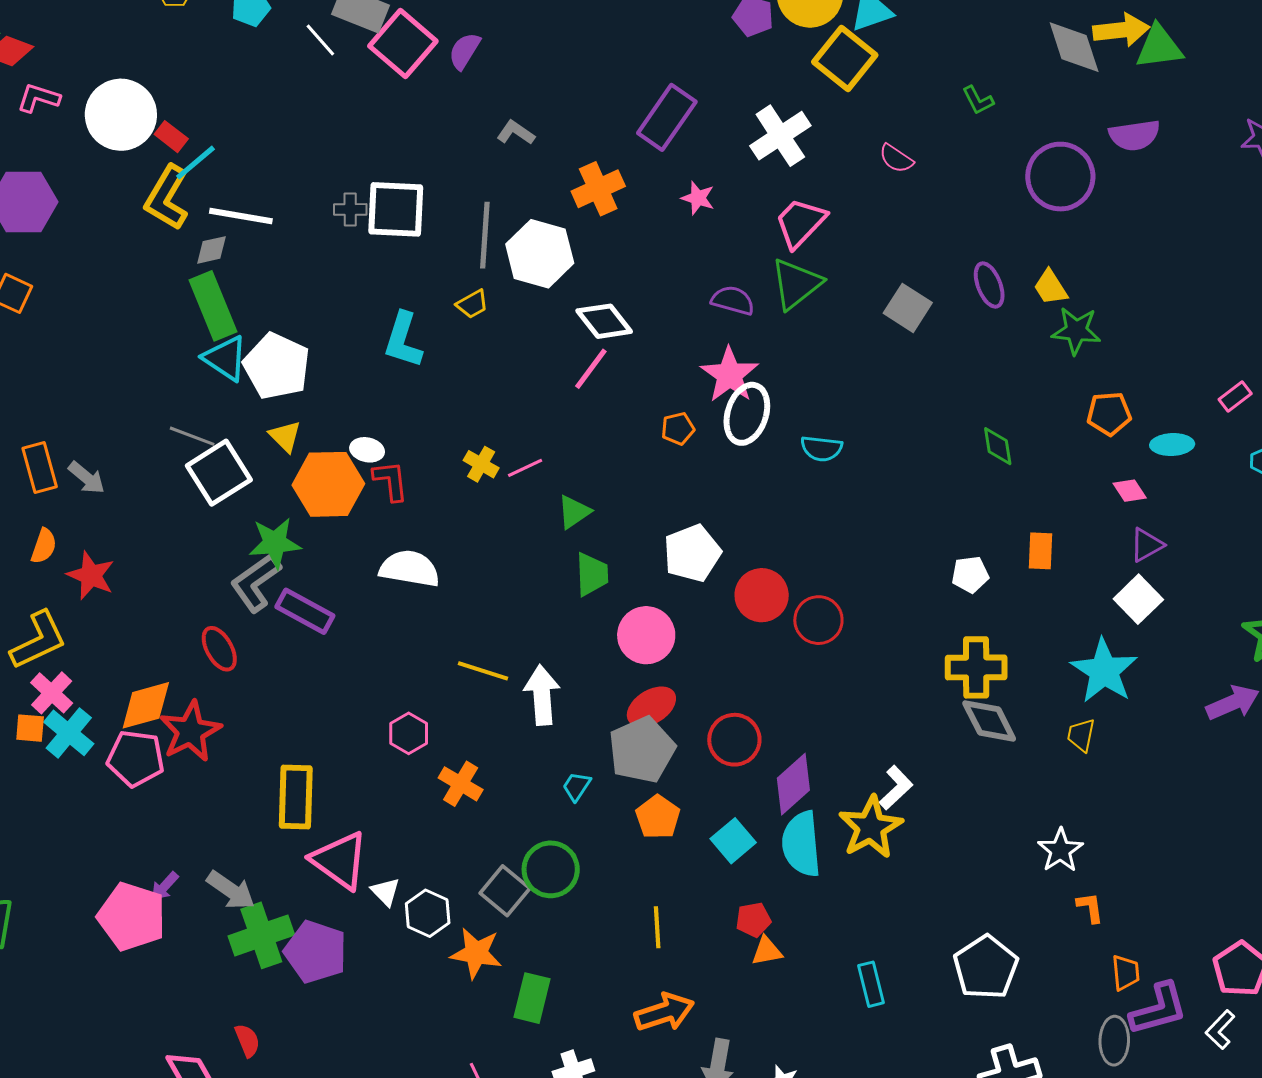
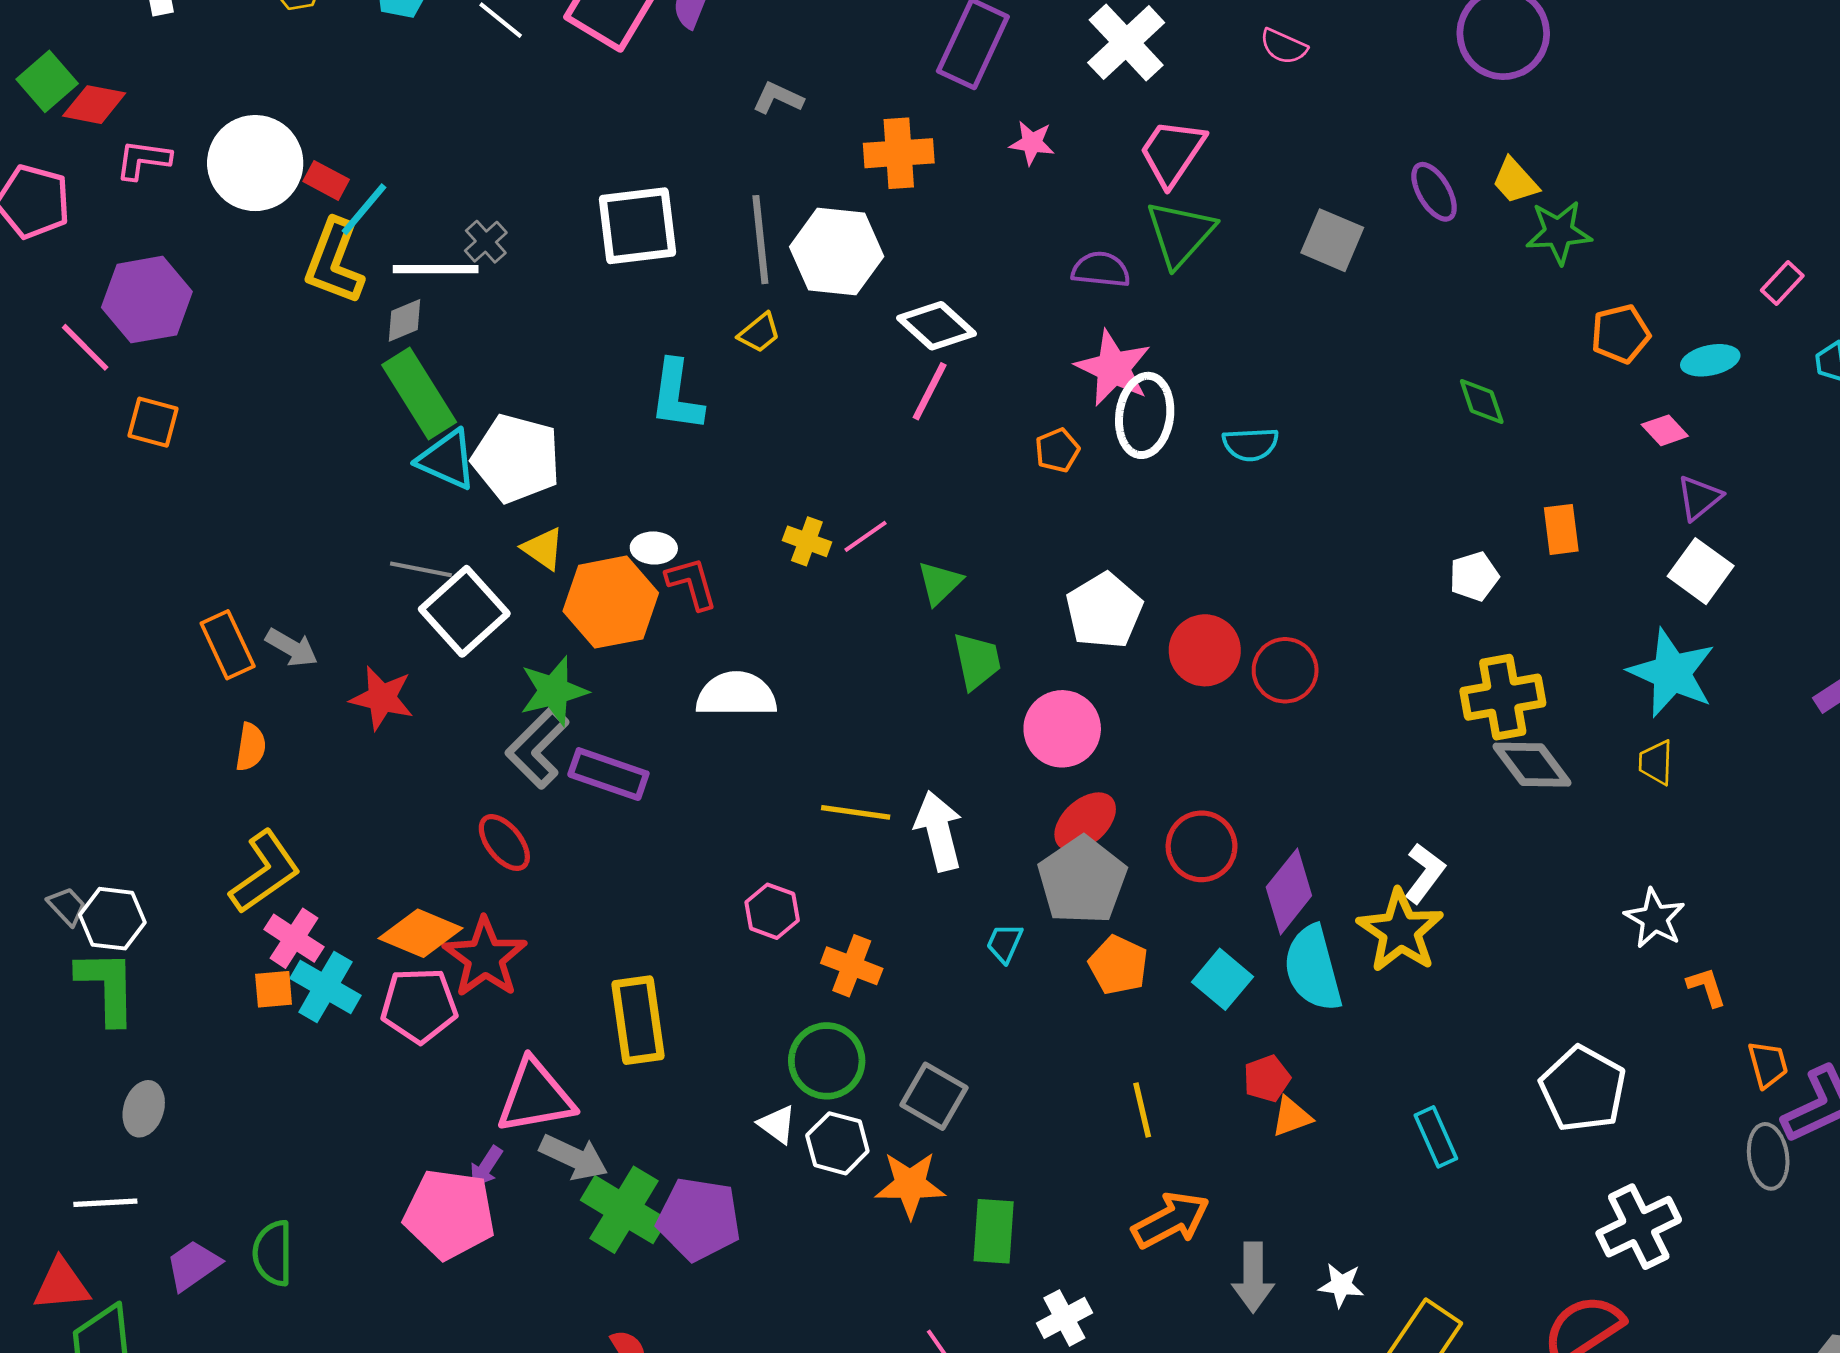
orange cross: (598, 189) -> (899, 153), turned 30
gray cross: (350, 209) -> (486, 242), moved, turned -32
red star: (91, 575) -> (382, 698), moved
orange diamond: (146, 705) -> (421, 933), turned 48
pink triangle: (340, 860) -> (535, 1097), moved, turned -36
green circle: (551, 869) -> (827, 1061), moved
green cross: (261, 935) -> (624, 1210), turned -30

